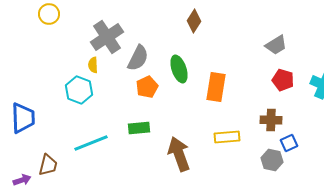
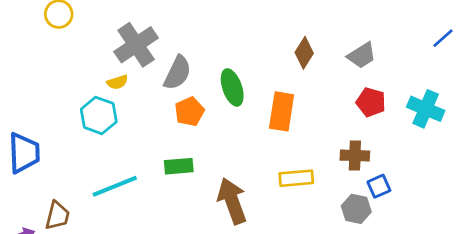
brown diamond: (194, 21) -> (304, 53), moved
yellow semicircle: (93, 65) -> (117, 82), turned -105

